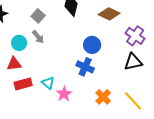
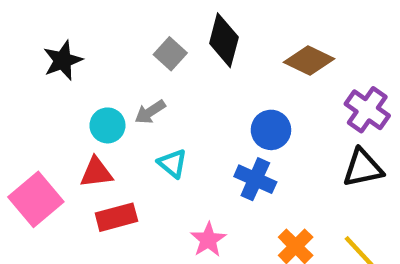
gray square: (38, 16) -> (170, 54), moved
gray arrow: (38, 37) -> (150, 112), turned 96
cyan triangle: (48, 83) -> (172, 163), moved

